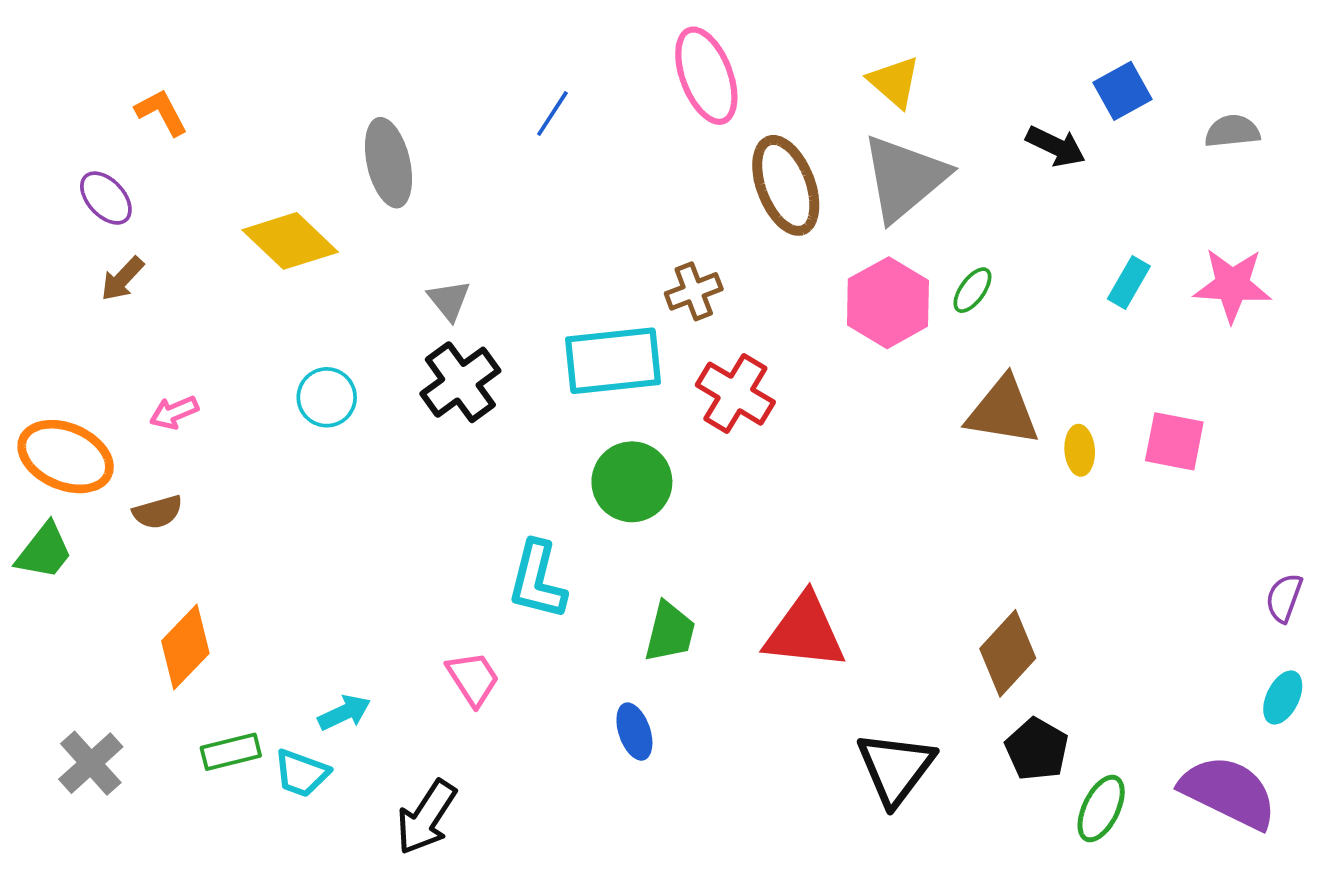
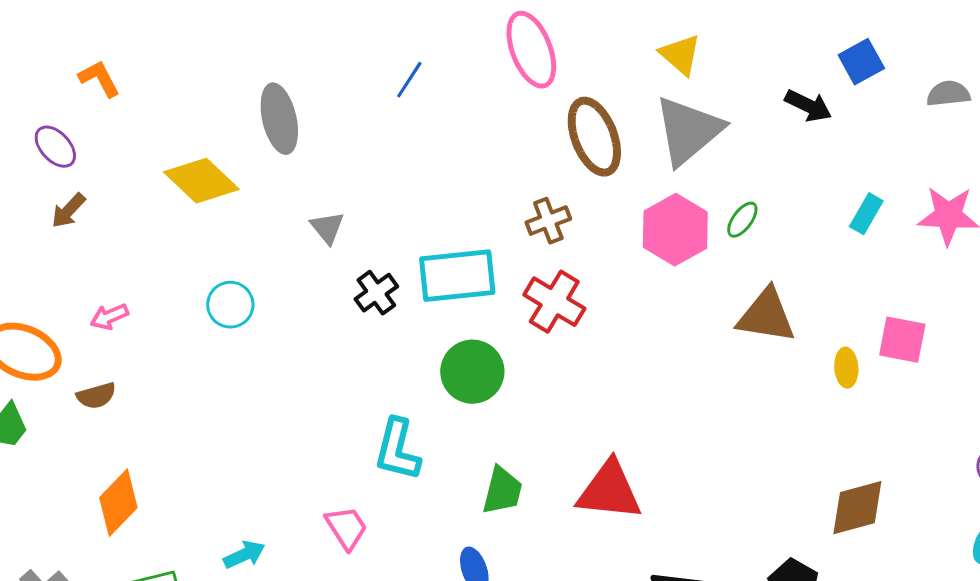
brown cross: (694, 291) -> (548, 221), moved
black cross: (460, 382) -> (376, 293), moved, size x0.7
yellow ellipse: (1080, 450) -> (846, 368), moved
brown diamond: (1008, 653) -> (857, 508), moved, turned 32

